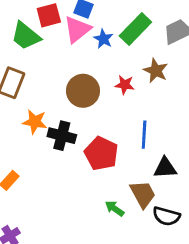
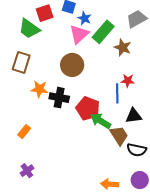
pink triangle: (77, 29) -> (79, 34), moved
green rectangle: (135, 29) -> (103, 32), moved
blue star: (103, 39) -> (84, 18), moved
red star: (125, 85) -> (128, 81), moved
green arrow: (115, 209) -> (100, 121), moved, size x1.5

